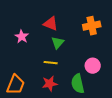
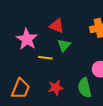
pink star: (22, 37) -> (27, 39), size x1.5
yellow line: (51, 63) -> (45, 58), moved

